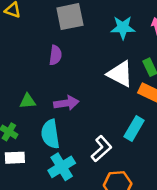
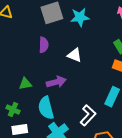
cyan star: (123, 28) -> (80, 17), moved
white triangle: (120, 74) -> (75, 55), moved, size x0.7

